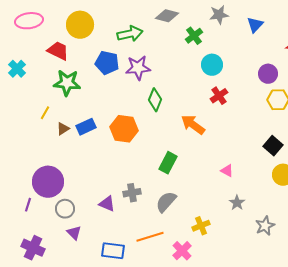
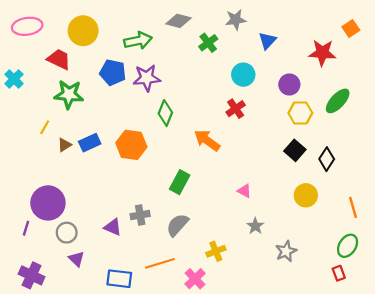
blue triangle: (255, 25) -> (267, 41), moved
cyan circle: (212, 65) -> (243, 75), moved
black square: (273, 146) -> (295, 150), moved

